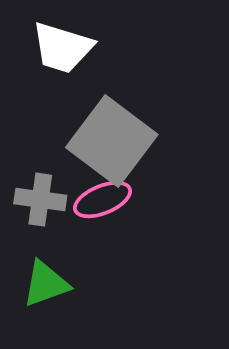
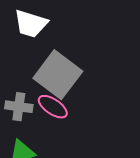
pink ellipse: (103, 200) -> (53, 107), turned 56

